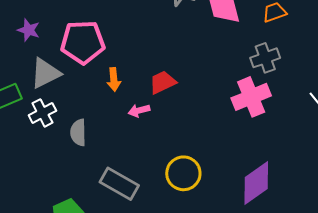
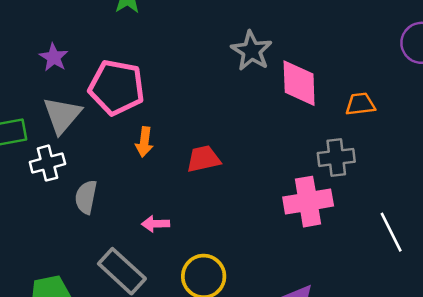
gray triangle: (45, 73) -> (62, 115), turned -36
pink arrow: (139, 111) -> (155, 224), moved

